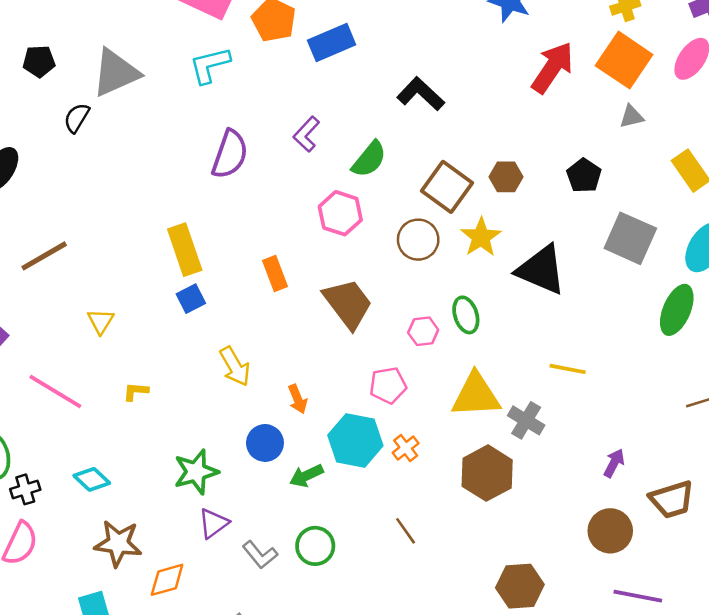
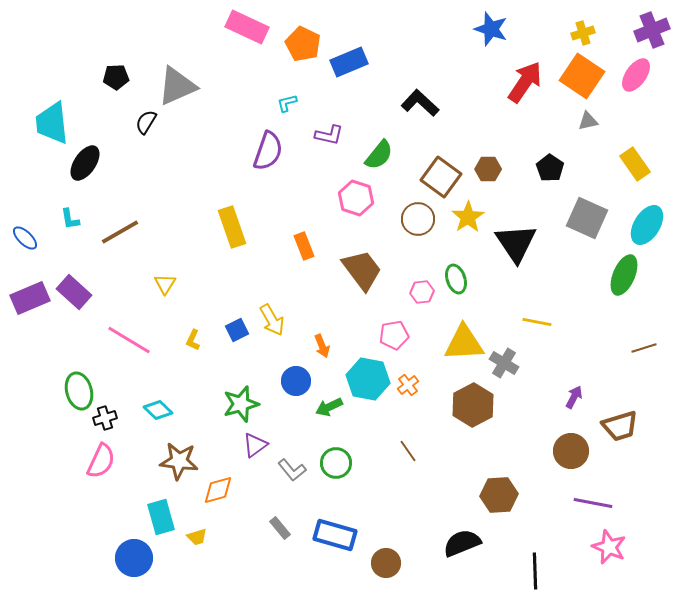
cyan L-shape: (210, 65) -> (287, 103), moved, size x0.6
purple L-shape: (306, 134) -> (329, 135), turned -120
black triangle: (541, 270) -> (516, 243), turned 33
blue square: (191, 299) -> (237, 330), moved
yellow L-shape: (136, 391) -> (193, 340), turned -70

